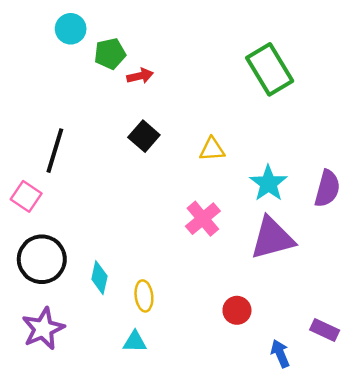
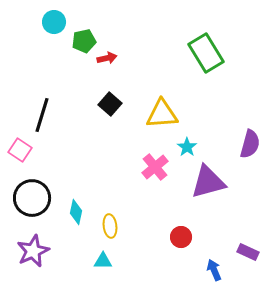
yellow triangle: (212, 149) -> (162, 114), size x1.6
cyan star: (268, 183) -> (187, 147), moved, size x0.7

